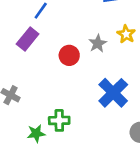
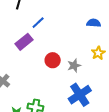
gray star: (98, 43) -> (74, 66), moved

